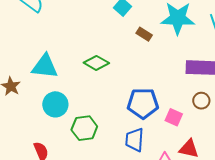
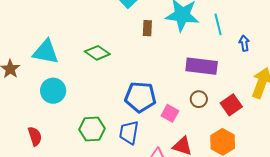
brown rectangle: (144, 34) -> (147, 28), turned 56
green hexagon: (84, 128) -> (92, 129), moved

